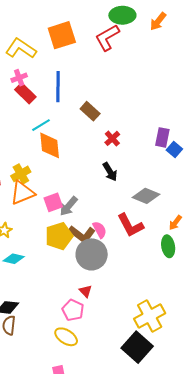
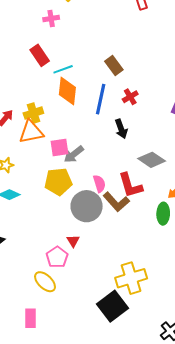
blue line: (58, 87) -> (101, 99), moved
red rectangle: (25, 93) -> (40, 55), moved
brown L-shape: (82, 234) -> (116, 202), moved

